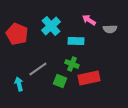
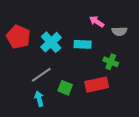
cyan cross: (51, 26) -> (51, 42), moved
green cross: (72, 64) -> (111, 62), moved
cyan arrow: (19, 84) -> (39, 99), moved

